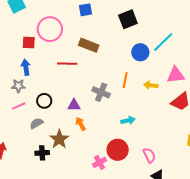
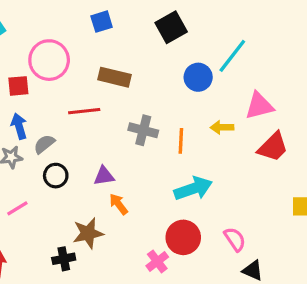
orange line: (125, 80) -> (181, 141), moved
gray cross: (101, 92) -> (143, 130), moved
pink line: (19, 106) -> (17, 208), moved
cyan arrow: (128, 120) -> (193, 189), size x1.6
gray semicircle: (36, 123) -> (44, 144), moved
brown star: (59, 139) -> (88, 233), turned 30

